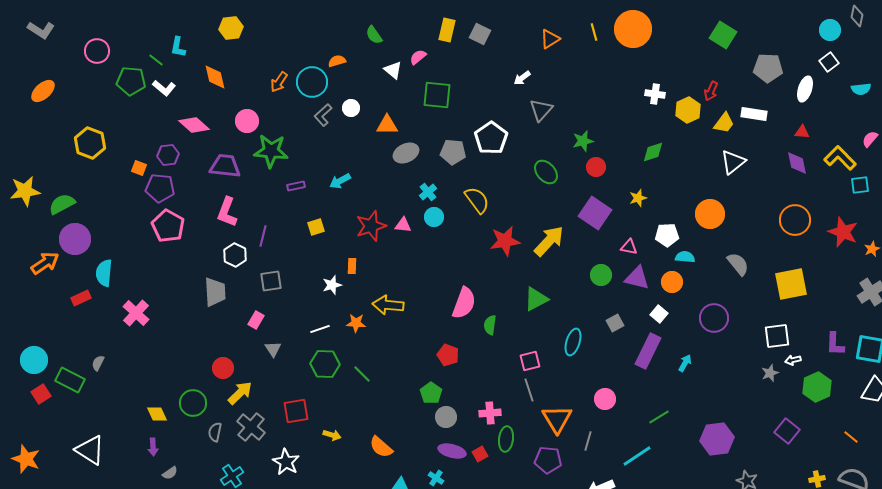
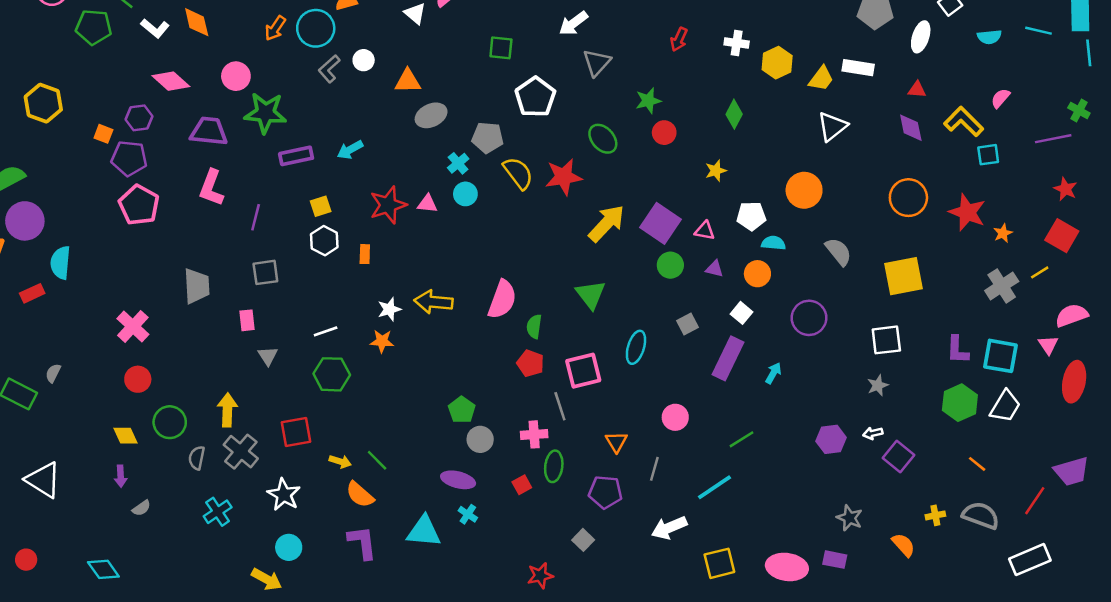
white arrow: (522, 78) -> (573, 23), size x1.4
white L-shape: (164, 88) -> (155, 28), moved
red arrow: (711, 91) -> (679, 39), moved
green square: (437, 95) -> (501, 48), moved, size x0.7
gray pentagon: (453, 152) -> (487, 137), moved
green diamond: (653, 152) -> (734, 114), turned -45
purple rectangle: (296, 186) -> (296, 156), size x1.5
purple square: (595, 213) -> (661, 223), moved
red star: (505, 241) -> (564, 177), moved
white hexagon: (235, 255) -> (324, 241), moved
purple triangle: (637, 278) -> (715, 269), size x0.6
white star: (332, 285) -> (389, 309), moved
green triangle: (536, 299) -> (591, 295), turned -40
yellow arrow: (388, 305) -> (434, 302), moved
pink cross: (136, 313) -> (133, 326), moved
pink rectangle: (256, 320) -> (247, 320), turned -36
orange star: (356, 323) -> (382, 341), moved
red pentagon: (448, 355) -> (530, 363), moved
white arrow: (793, 360) -> (873, 433), moved
pink square: (530, 361) -> (583, 371), size x1.4
red circle: (223, 368) -> (138, 379), moved
green line: (362, 374) -> (377, 460), moved
green hexagon: (817, 387) -> (960, 403), moved
gray line: (529, 390) -> (560, 406), moved
yellow arrow: (240, 393) -> (227, 410), turned -44
orange triangle: (557, 419) -> (616, 442), size x0.6
purple hexagon: (717, 439) -> (831, 439), moved, size x0.7
orange semicircle: (381, 447) -> (360, 495), moved
purple ellipse: (452, 451) -> (458, 480), moved

